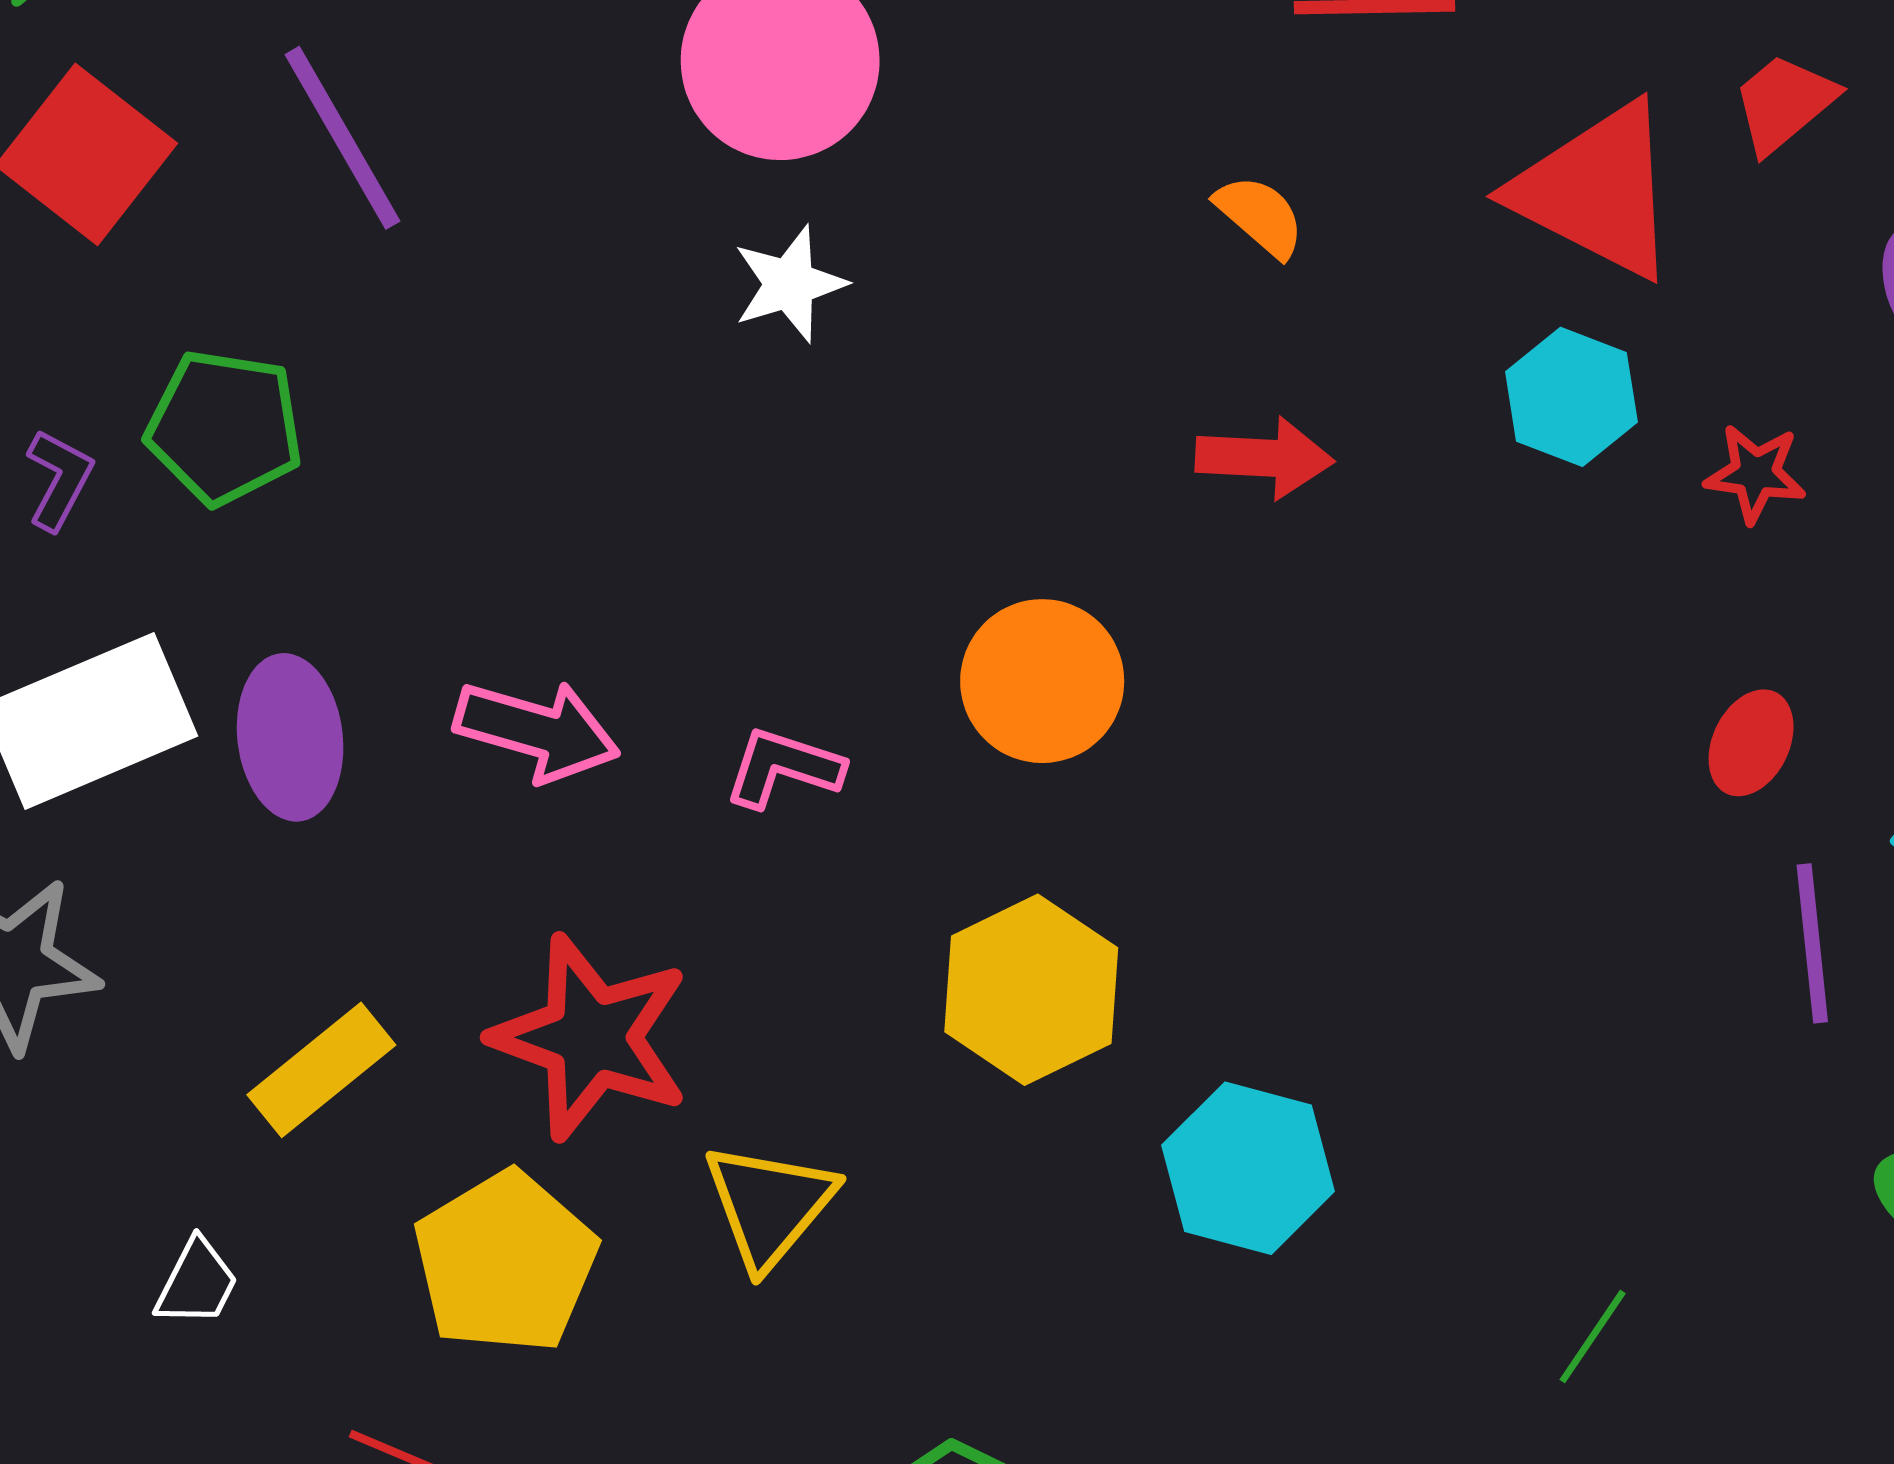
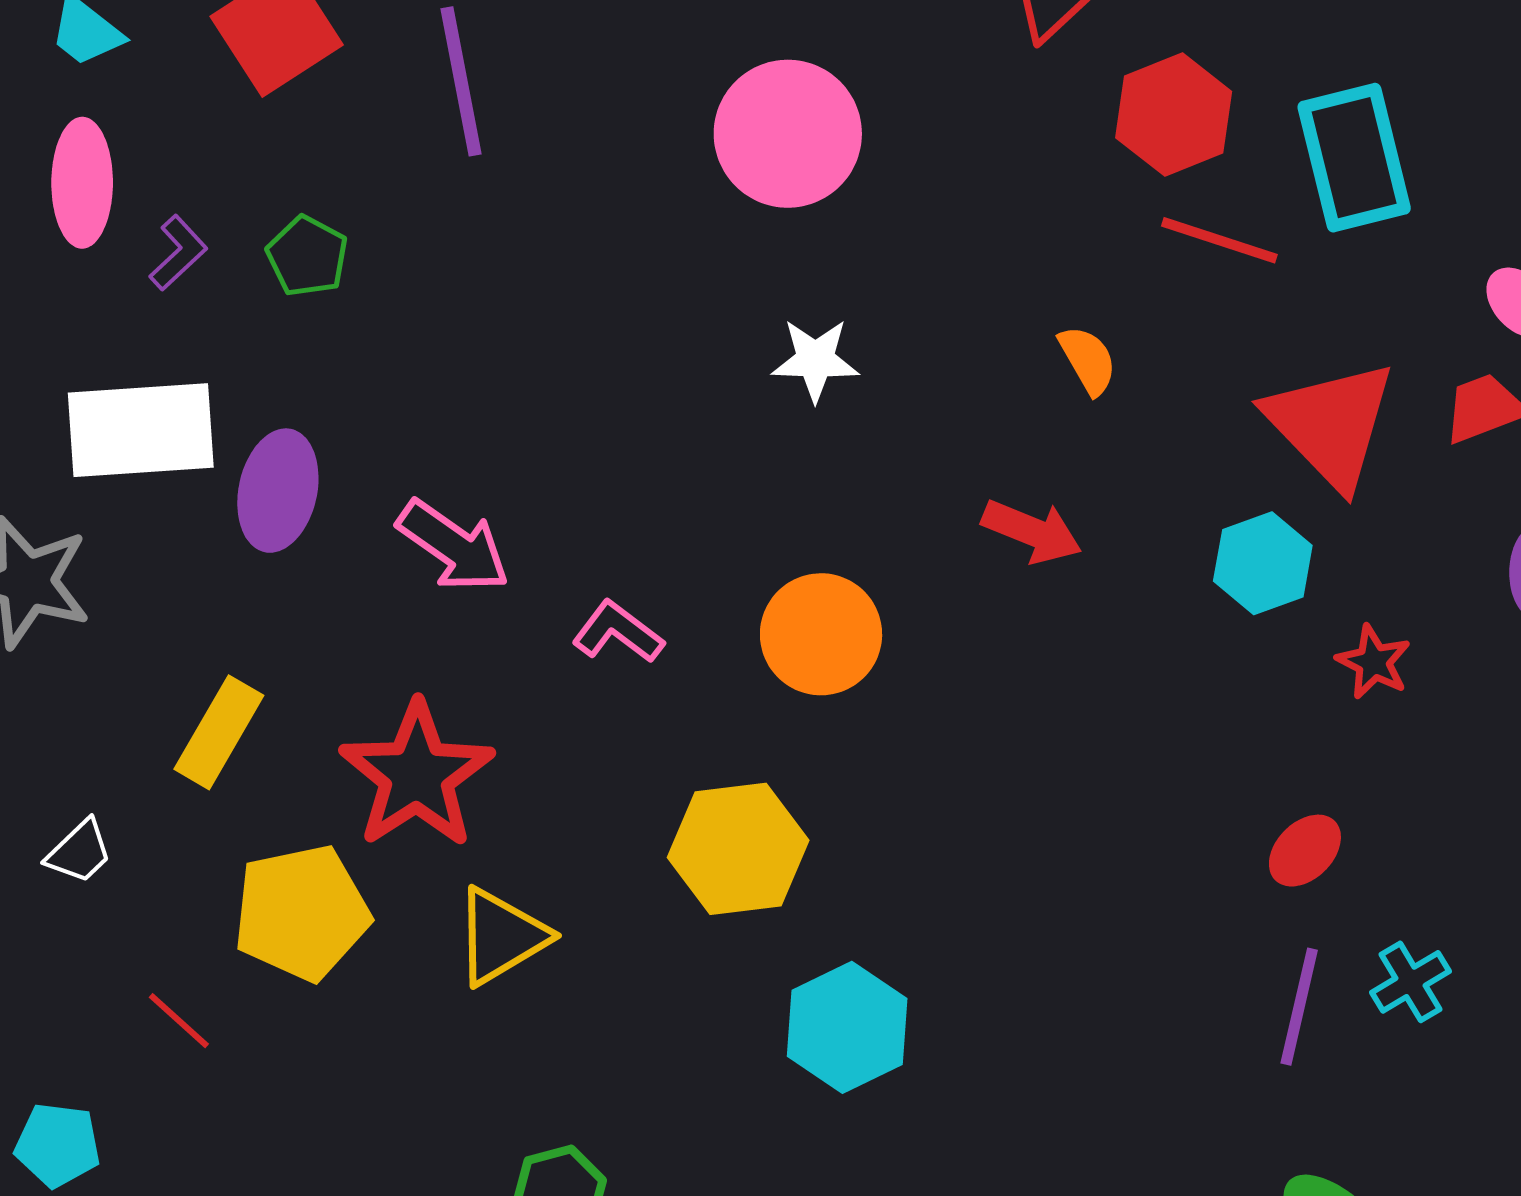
white star: (789, 284) -> (815, 360), moved
green pentagon: (224, 427) -> (307, 256), size x0.7
yellow rectangle: (321, 1070) -> (219, 732), turned -40

